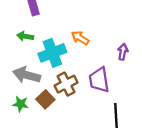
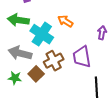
green arrow: (25, 36) -> (18, 20), size x1.5
cyan cross: (52, 53) -> (42, 34), turned -35

